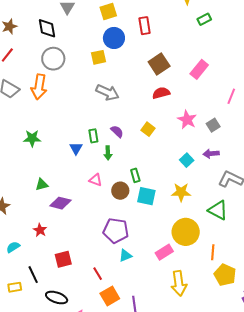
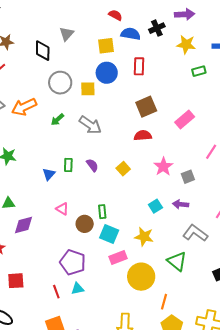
gray circle: (53, 59) -> (60, 83), moved
orange arrow: (39, 87) -> (24, 107), turned 45
green arrow: (108, 153) -> (57, 119), moved, turned 40
purple diamond: (60, 203) -> (23, 225), turned -40
pink rectangle: (164, 252) -> (118, 257), moved
red line: (98, 274) -> (56, 292), moved

